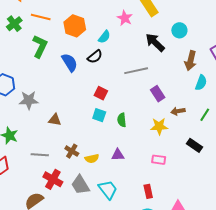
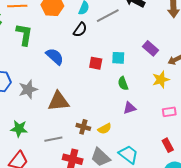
blue semicircle: (70, 62) -> (55, 56), moved
gray line: (136, 71) -> (108, 16), moved
cyan square: (99, 115) -> (118, 58), moved
brown triangle: (55, 120) -> (58, 101), size x1.6
purple triangle: (118, 155) -> (130, 108), moved

